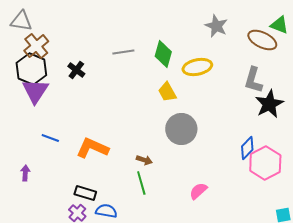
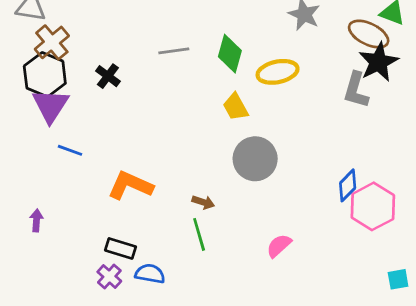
black star: (269, 104) -> (378, 62), moved
blue line: (50, 138) -> (70, 150), moved

